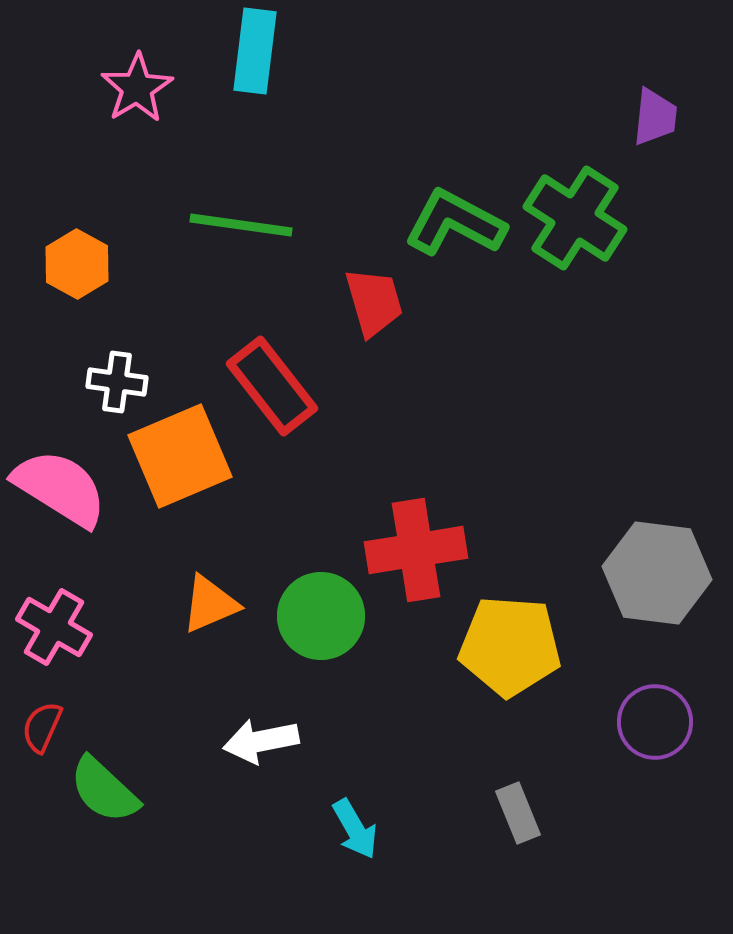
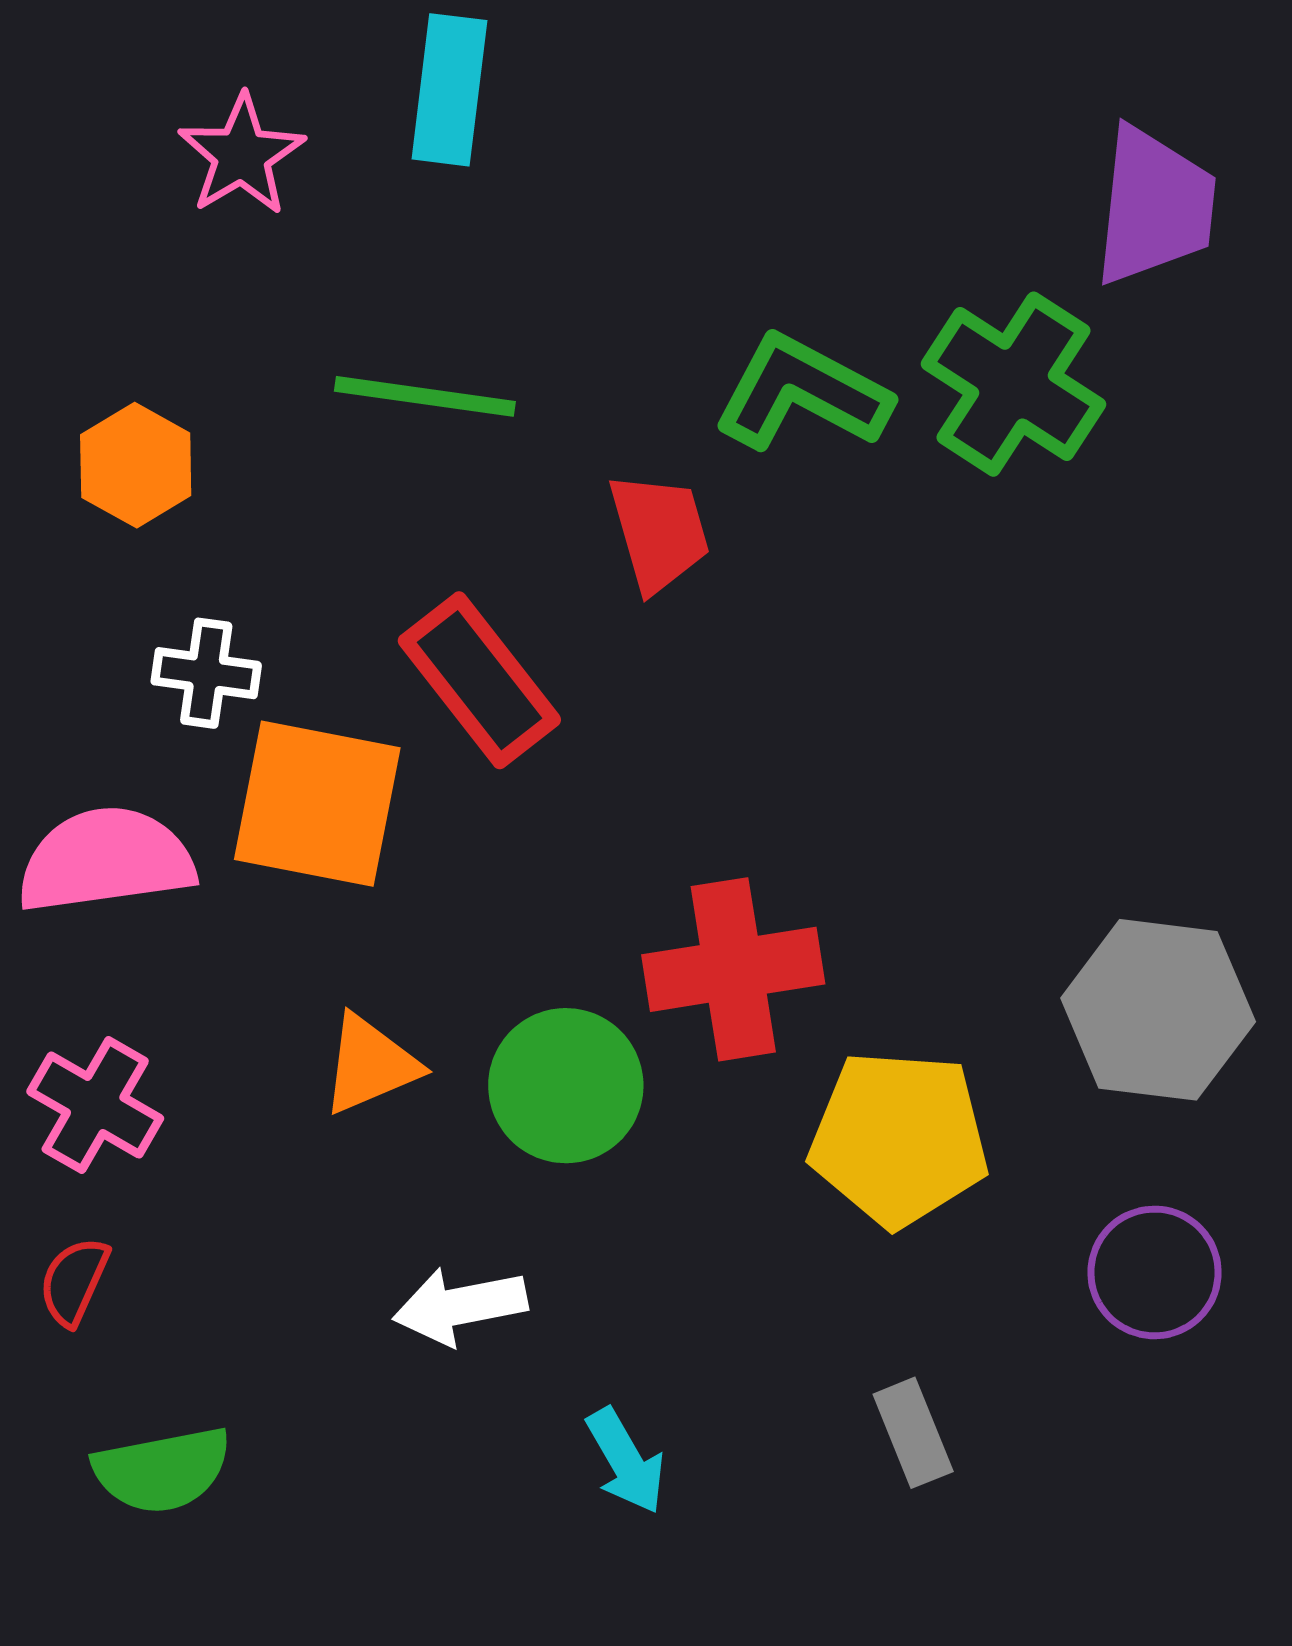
purple trapezoid: (655, 117) -> (1155, 206), size x1.6
orange square: (180, 456) -> (317, 804), turned 34
pink semicircle: (60, 488) -> (106, 860), turned -40
green semicircle: (104, 790) -> (162, 1470), moved, turned -54

